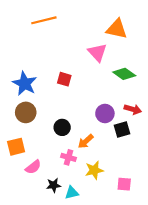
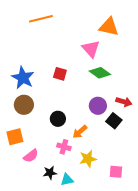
green diamond: (124, 74) -> (100, 73), moved
black square: (122, 130) -> (114, 121), turned -35

